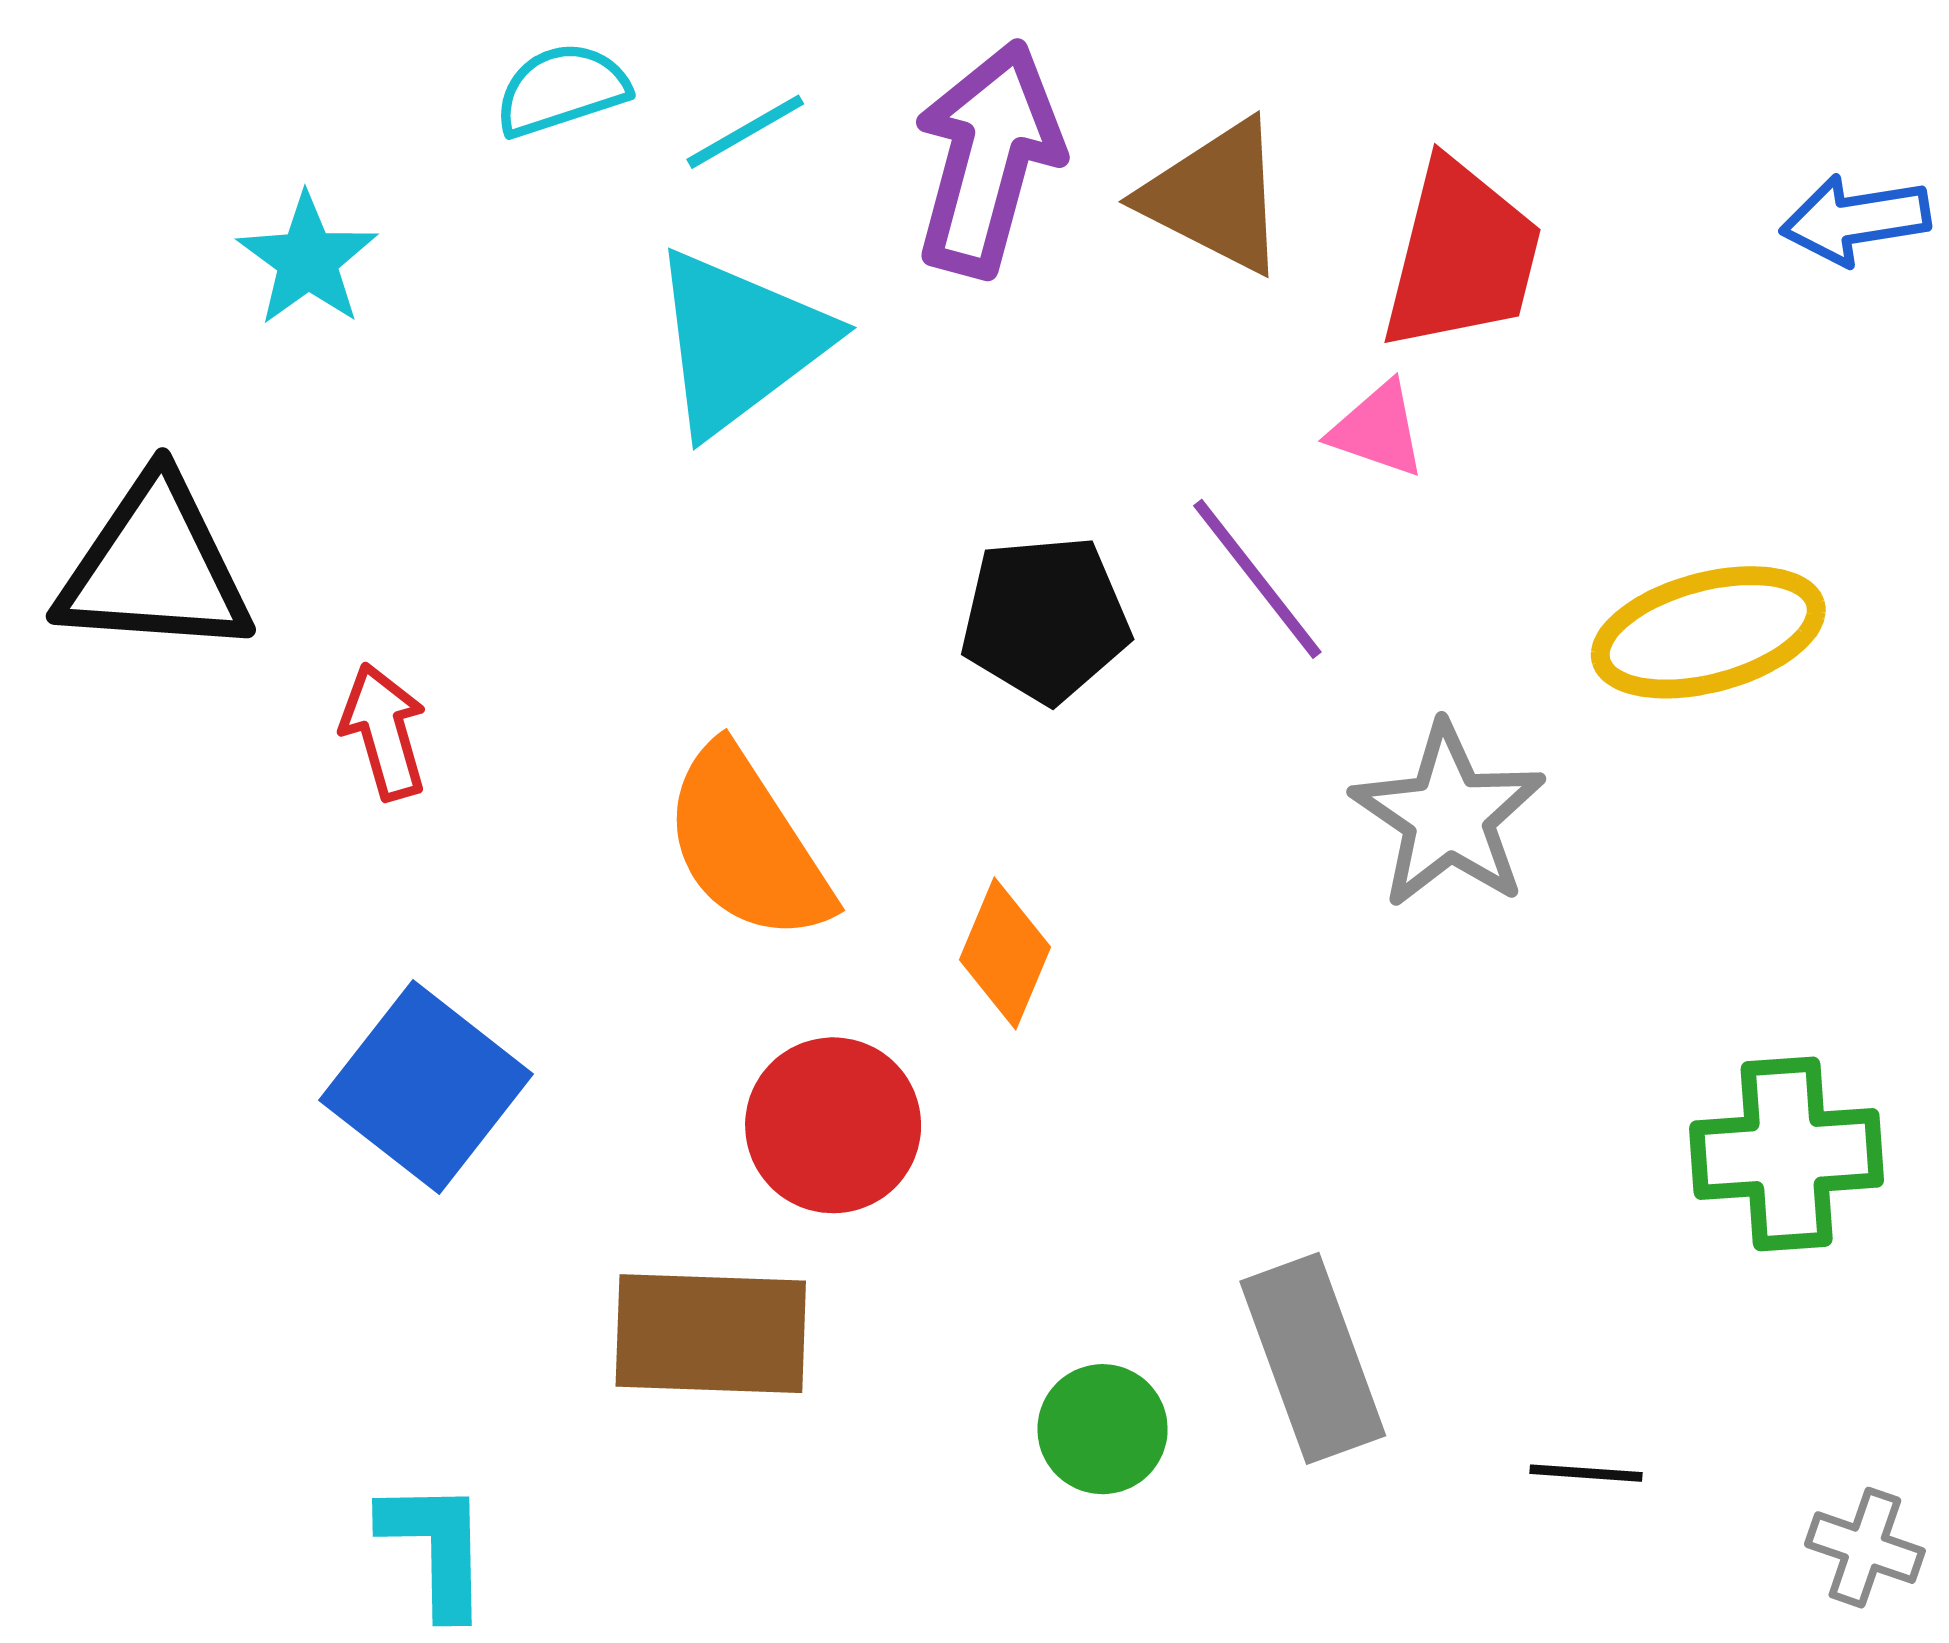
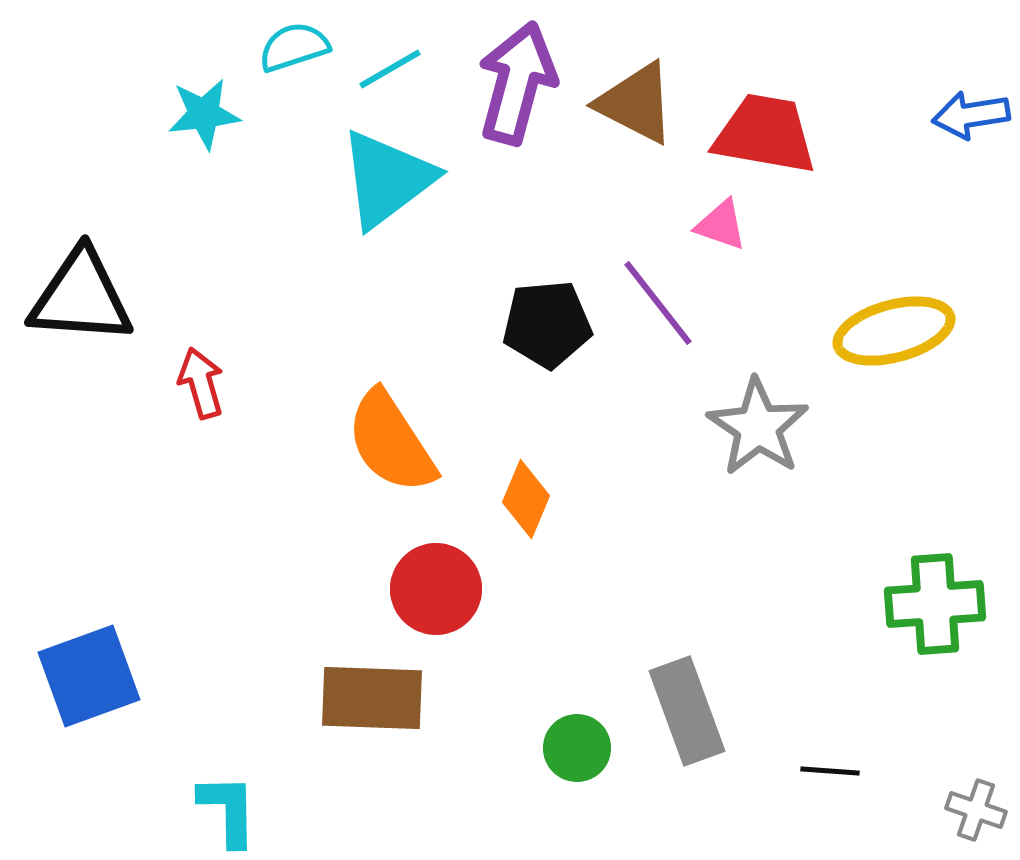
red trapezoid: (1462, 256) -> (765, 134), turned -94
cyan star: (308, 260) -> (204, 114), moved, turned 30
blue square: (426, 1087) -> (89, 676), moved, turned 32

